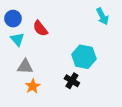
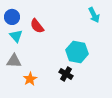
gray triangle: (25, 67) -> (14, 61), moved

